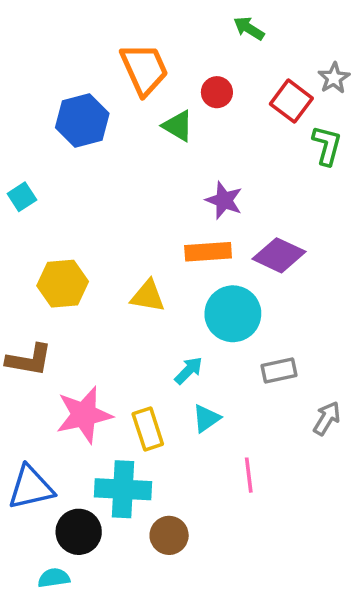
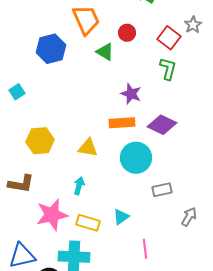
green L-shape: (327, 145) -> (168, 69), moved
cyan arrow: (189, 371) -> (79, 186), moved, turned -30
yellow rectangle: (148, 429) -> (88, 223), turned -55

